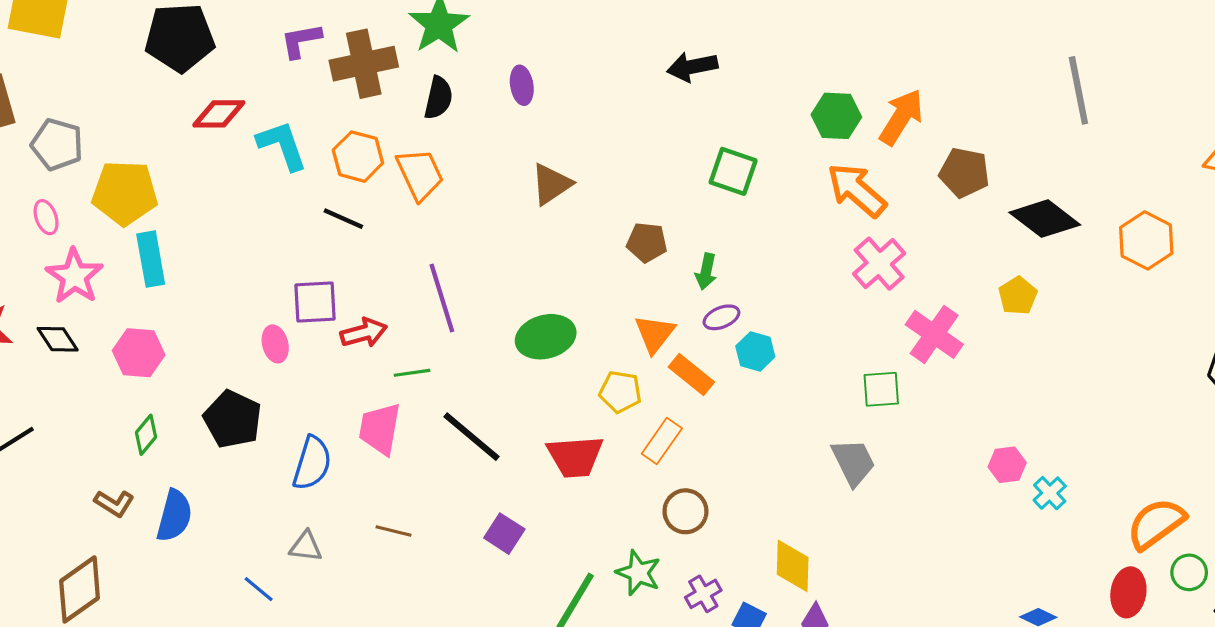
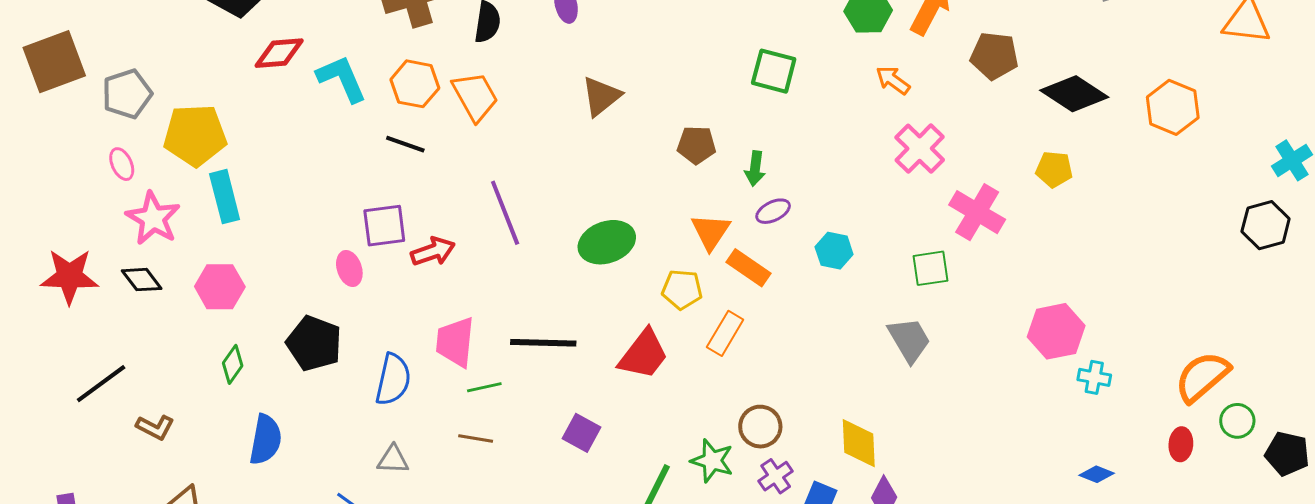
gray pentagon: (57, 144) -> (127, 94), turned -30
orange arrow: (857, 190) -> (893, 80), size x0.6
yellow pentagon: (1018, 296) -> (1054, 169), turned -30
cyan hexagon: (755, 352) -> (834, 251), moved
green line: (412, 373) -> (484, 387), moved
black line: (472, 437) -> (543, 343), turned -34
red trapezoid: (575, 457) -> (644, 354), turned -44
pink hexagon: (1007, 465) -> (1056, 331), size x1.6
cyan cross: (1050, 493) -> (1094, 377), moved, turned -32
brown L-shape: (114, 503) -> (155, 427), moved
brown circle: (685, 511) -> (760, 427), moved
red ellipse: (1128, 592) -> (1181, 444), size x0.7

